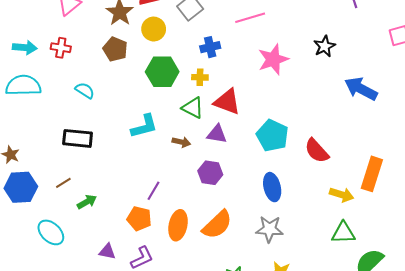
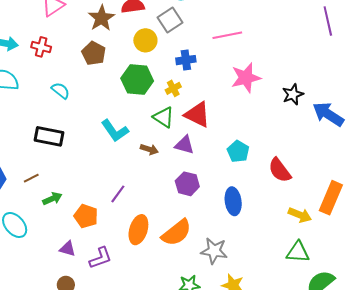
yellow circle: (154, 29) -> (145, 40), moved
black star: (325, 46) -> (293, 94), moved
yellow cross: (200, 77) -> (173, 88), turned -35
cyan L-shape: (144, 126) -> (115, 131), turned 64
cyan pentagon: (272, 136) -> (238, 151), size x0.7
purple hexagon: (210, 173) -> (187, 184), moved
orange pentagon: (139, 219) -> (86, 216), moved
gray star: (269, 229) -> (214, 251), moved

